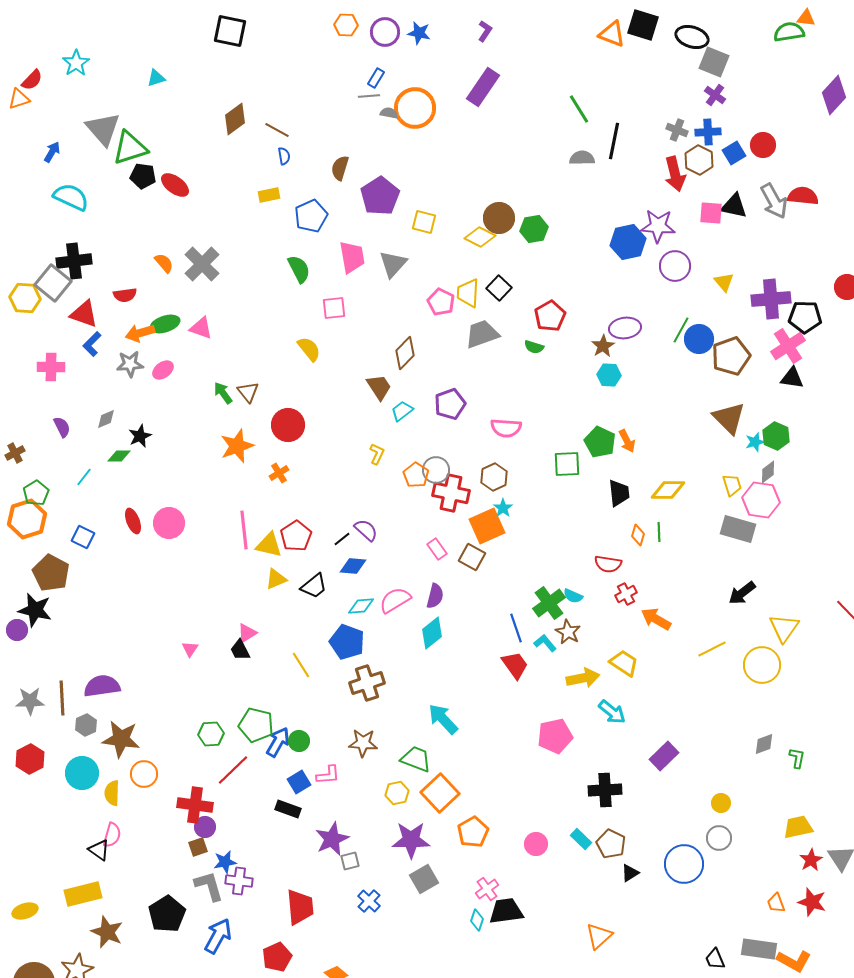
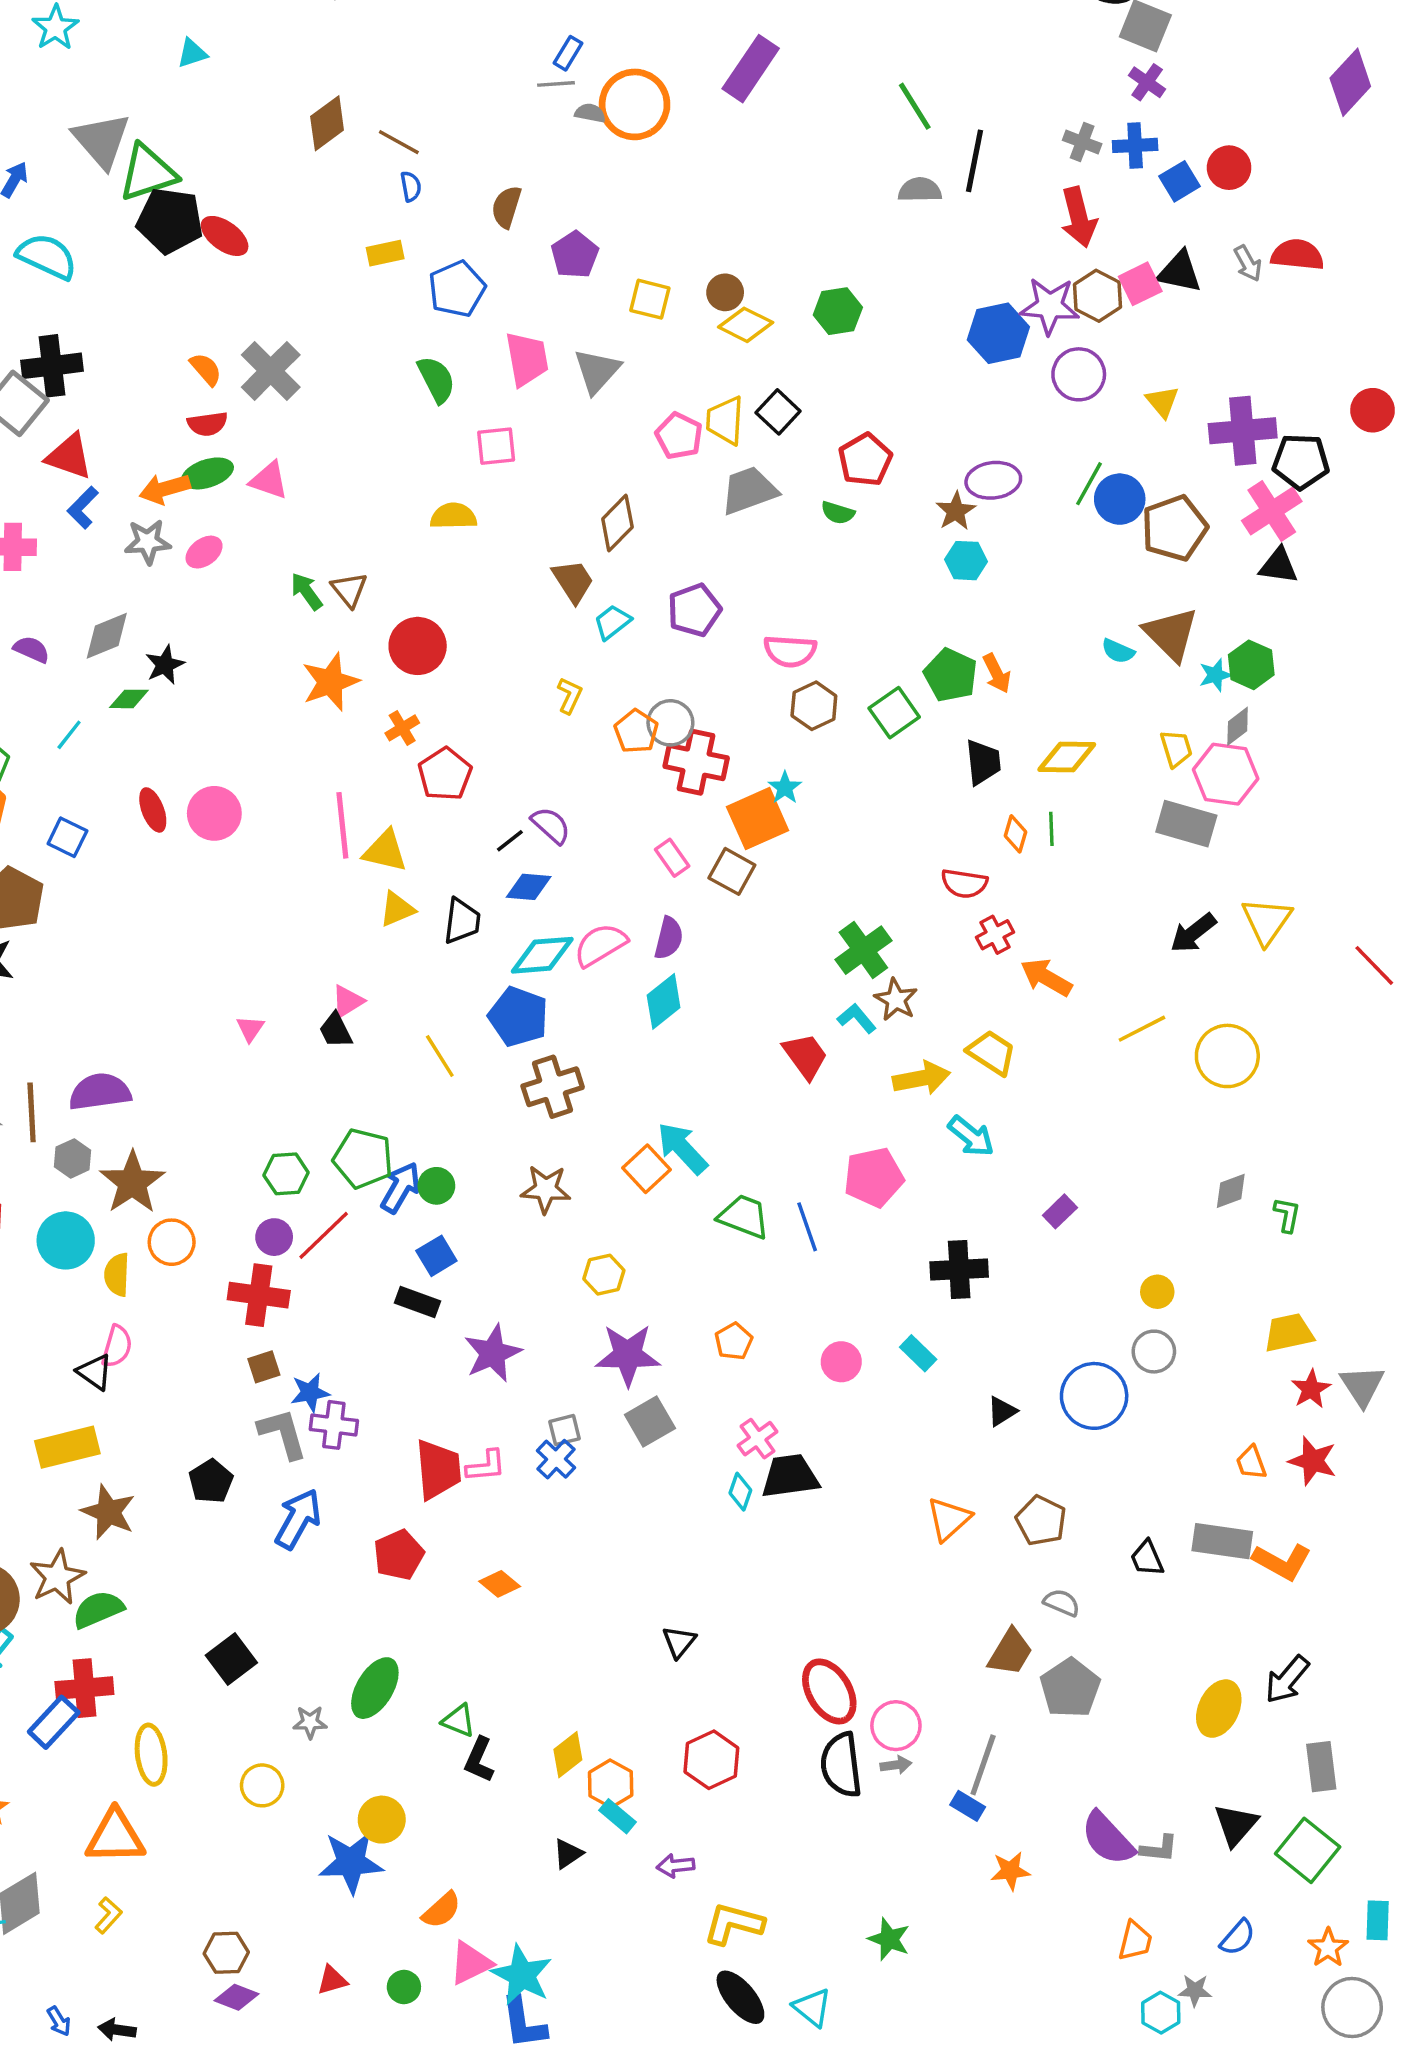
brown hexagon: (699, 160) -> (1097, 296), moved
black pentagon: (143, 176) -> (170, 221), size x1.5
purple pentagon: (380, 196) -> (575, 255), size x0.7
gray arrow: (774, 201) -> (1248, 263), size x0.6
pink square: (711, 213) -> (1140, 284), turned -30
brown circle: (499, 218) -> (725, 292), moved, size x0.7
red semicircle: (125, 295) -> (207, 424), moved
yellow semicircle: (309, 349) -> (453, 516), turned -52
gray diamond: (106, 419) -> (107, 636), size x1.5
purple semicircle: (62, 427) -> (32, 649), turned -40
green square: (567, 464) -> (894, 713), turned -32
brown hexagon: (494, 477) -> (814, 706), moved
red pentagon: (296, 536) -> (445, 774), moved
black trapezoid: (314, 586) -> (462, 921), turned -44
cyan semicircle: (573, 596) -> (1118, 651), moved
cyan diamond: (361, 606) -> (542, 955), size x1.4
blue line: (516, 628) -> (807, 1227), moved
yellow triangle: (784, 628) -> (1267, 921), moved
brown star: (121, 739) -> (132, 1182), turned 30
purple rectangle: (664, 756) -> (1060, 1211), size x0.7
green trapezoid: (416, 759) -> (744, 1217), moved
pink L-shape: (328, 775) -> (486, 1466), moved
orange square: (440, 793) -> (647, 1169), moved, size x0.7
purple circle: (205, 827) -> (274, 1237), moved
orange pentagon: (473, 832) -> (734, 1341), size x0.7
brown pentagon: (611, 844) -> (1041, 1521), moved
gray square: (350, 861) -> (565, 1430), moved
black pentagon: (167, 914) -> (211, 1481), size x0.7

